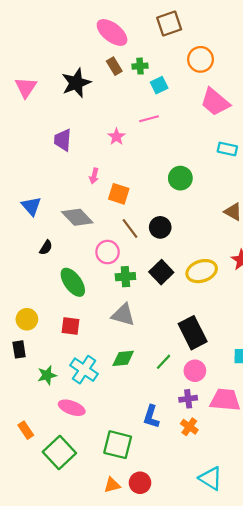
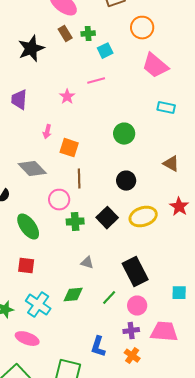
black circle: (160, 227) -> (126, 181), moved
brown line: (130, 229) -> (79, 179), turned 36
gray triangle: (123, 315) -> (87, 263), moved, size x0.6

